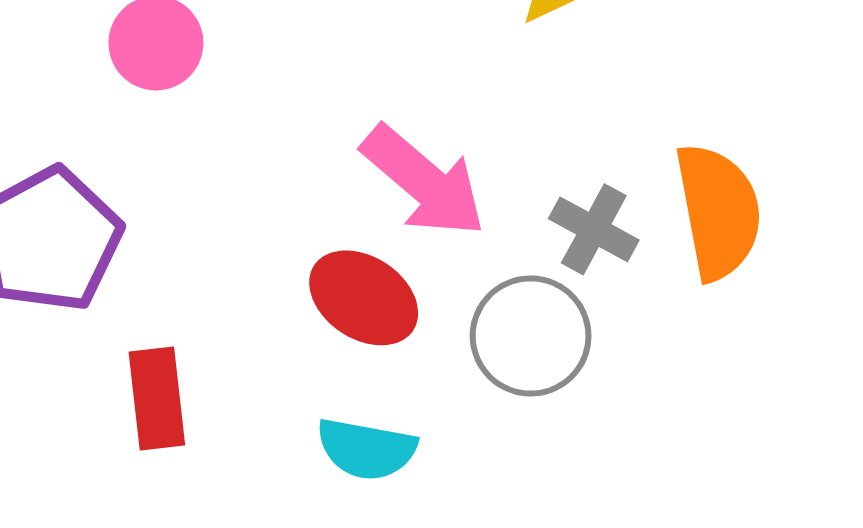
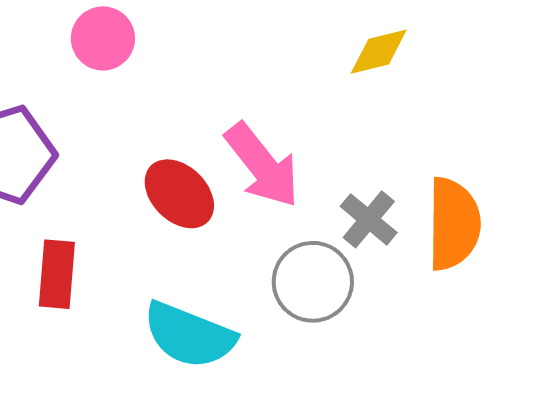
red ellipse: (364, 298) -> (179, 194), moved
cyan semicircle: (366, 449) -> (189, 335), size x1.4

